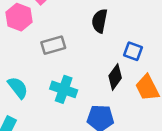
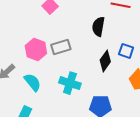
pink hexagon: (19, 17) -> (36, 49), moved
black diamond: (115, 77) -> (105, 61), moved

